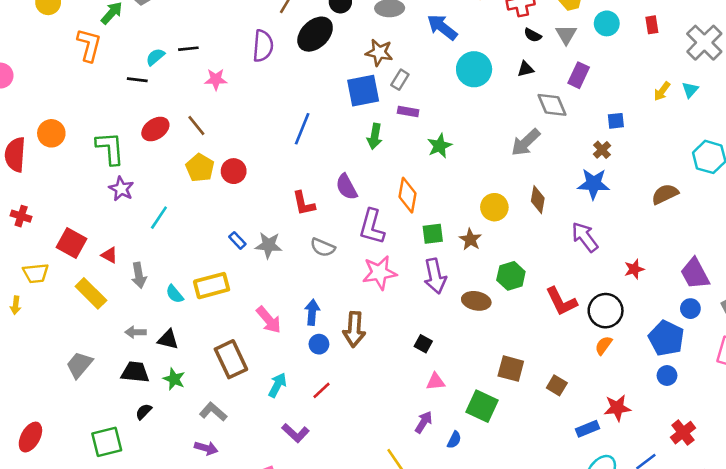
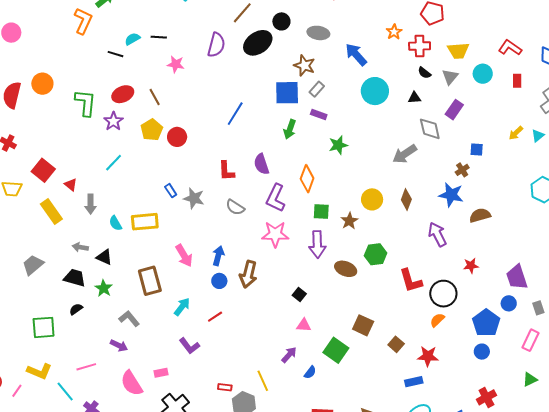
purple star: (121, 189) -> (113, 121), moved
brown semicircle: (665, 194) -> (480, 215), moved
red star: (617, 408) -> (428, 356), moved

